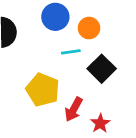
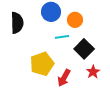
yellow pentagon: (43, 90) -> (42, 64), turned 30
red star: (100, 123) -> (93, 72), moved

